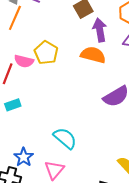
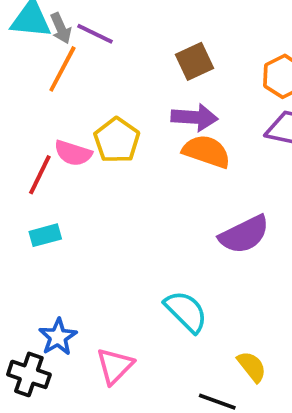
purple arrow: (100, 30) -> (194, 117), moved, turned 100
cyan semicircle: (65, 138) -> (186, 312), moved

